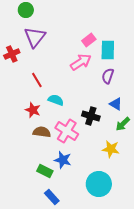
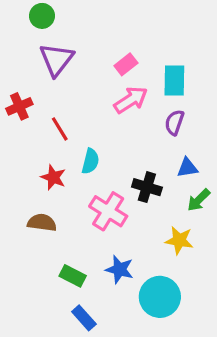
pink rectangle: (89, 40) -> (126, 64), moved
red cross: (12, 54) -> (19, 106), moved
cyan semicircle: (56, 100) -> (90, 161), turned 84
blue triangle: (116, 104) -> (187, 168), turned -40
brown semicircle: (42, 132) -> (42, 223), moved
blue star: (63, 160) -> (119, 269), moved

